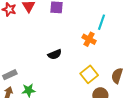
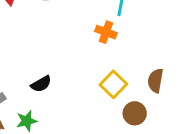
black semicircle: (55, 54) -> (41, 84), moved

